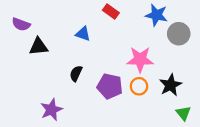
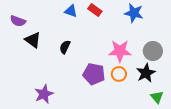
blue triangle: (83, 34) -> (71, 11), moved
gray circle: (179, 34) -> (153, 51), moved
black triangle: (39, 47) -> (33, 40), turned 42
black semicircle: (76, 73) -> (65, 47), moved

